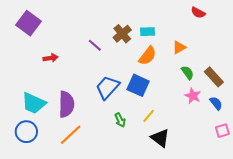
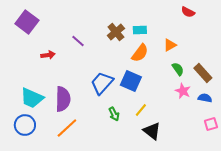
purple line: (95, 45) -> (78, 41), moved
blue semicircle: (216, 103) -> (205, 98), turned -40

